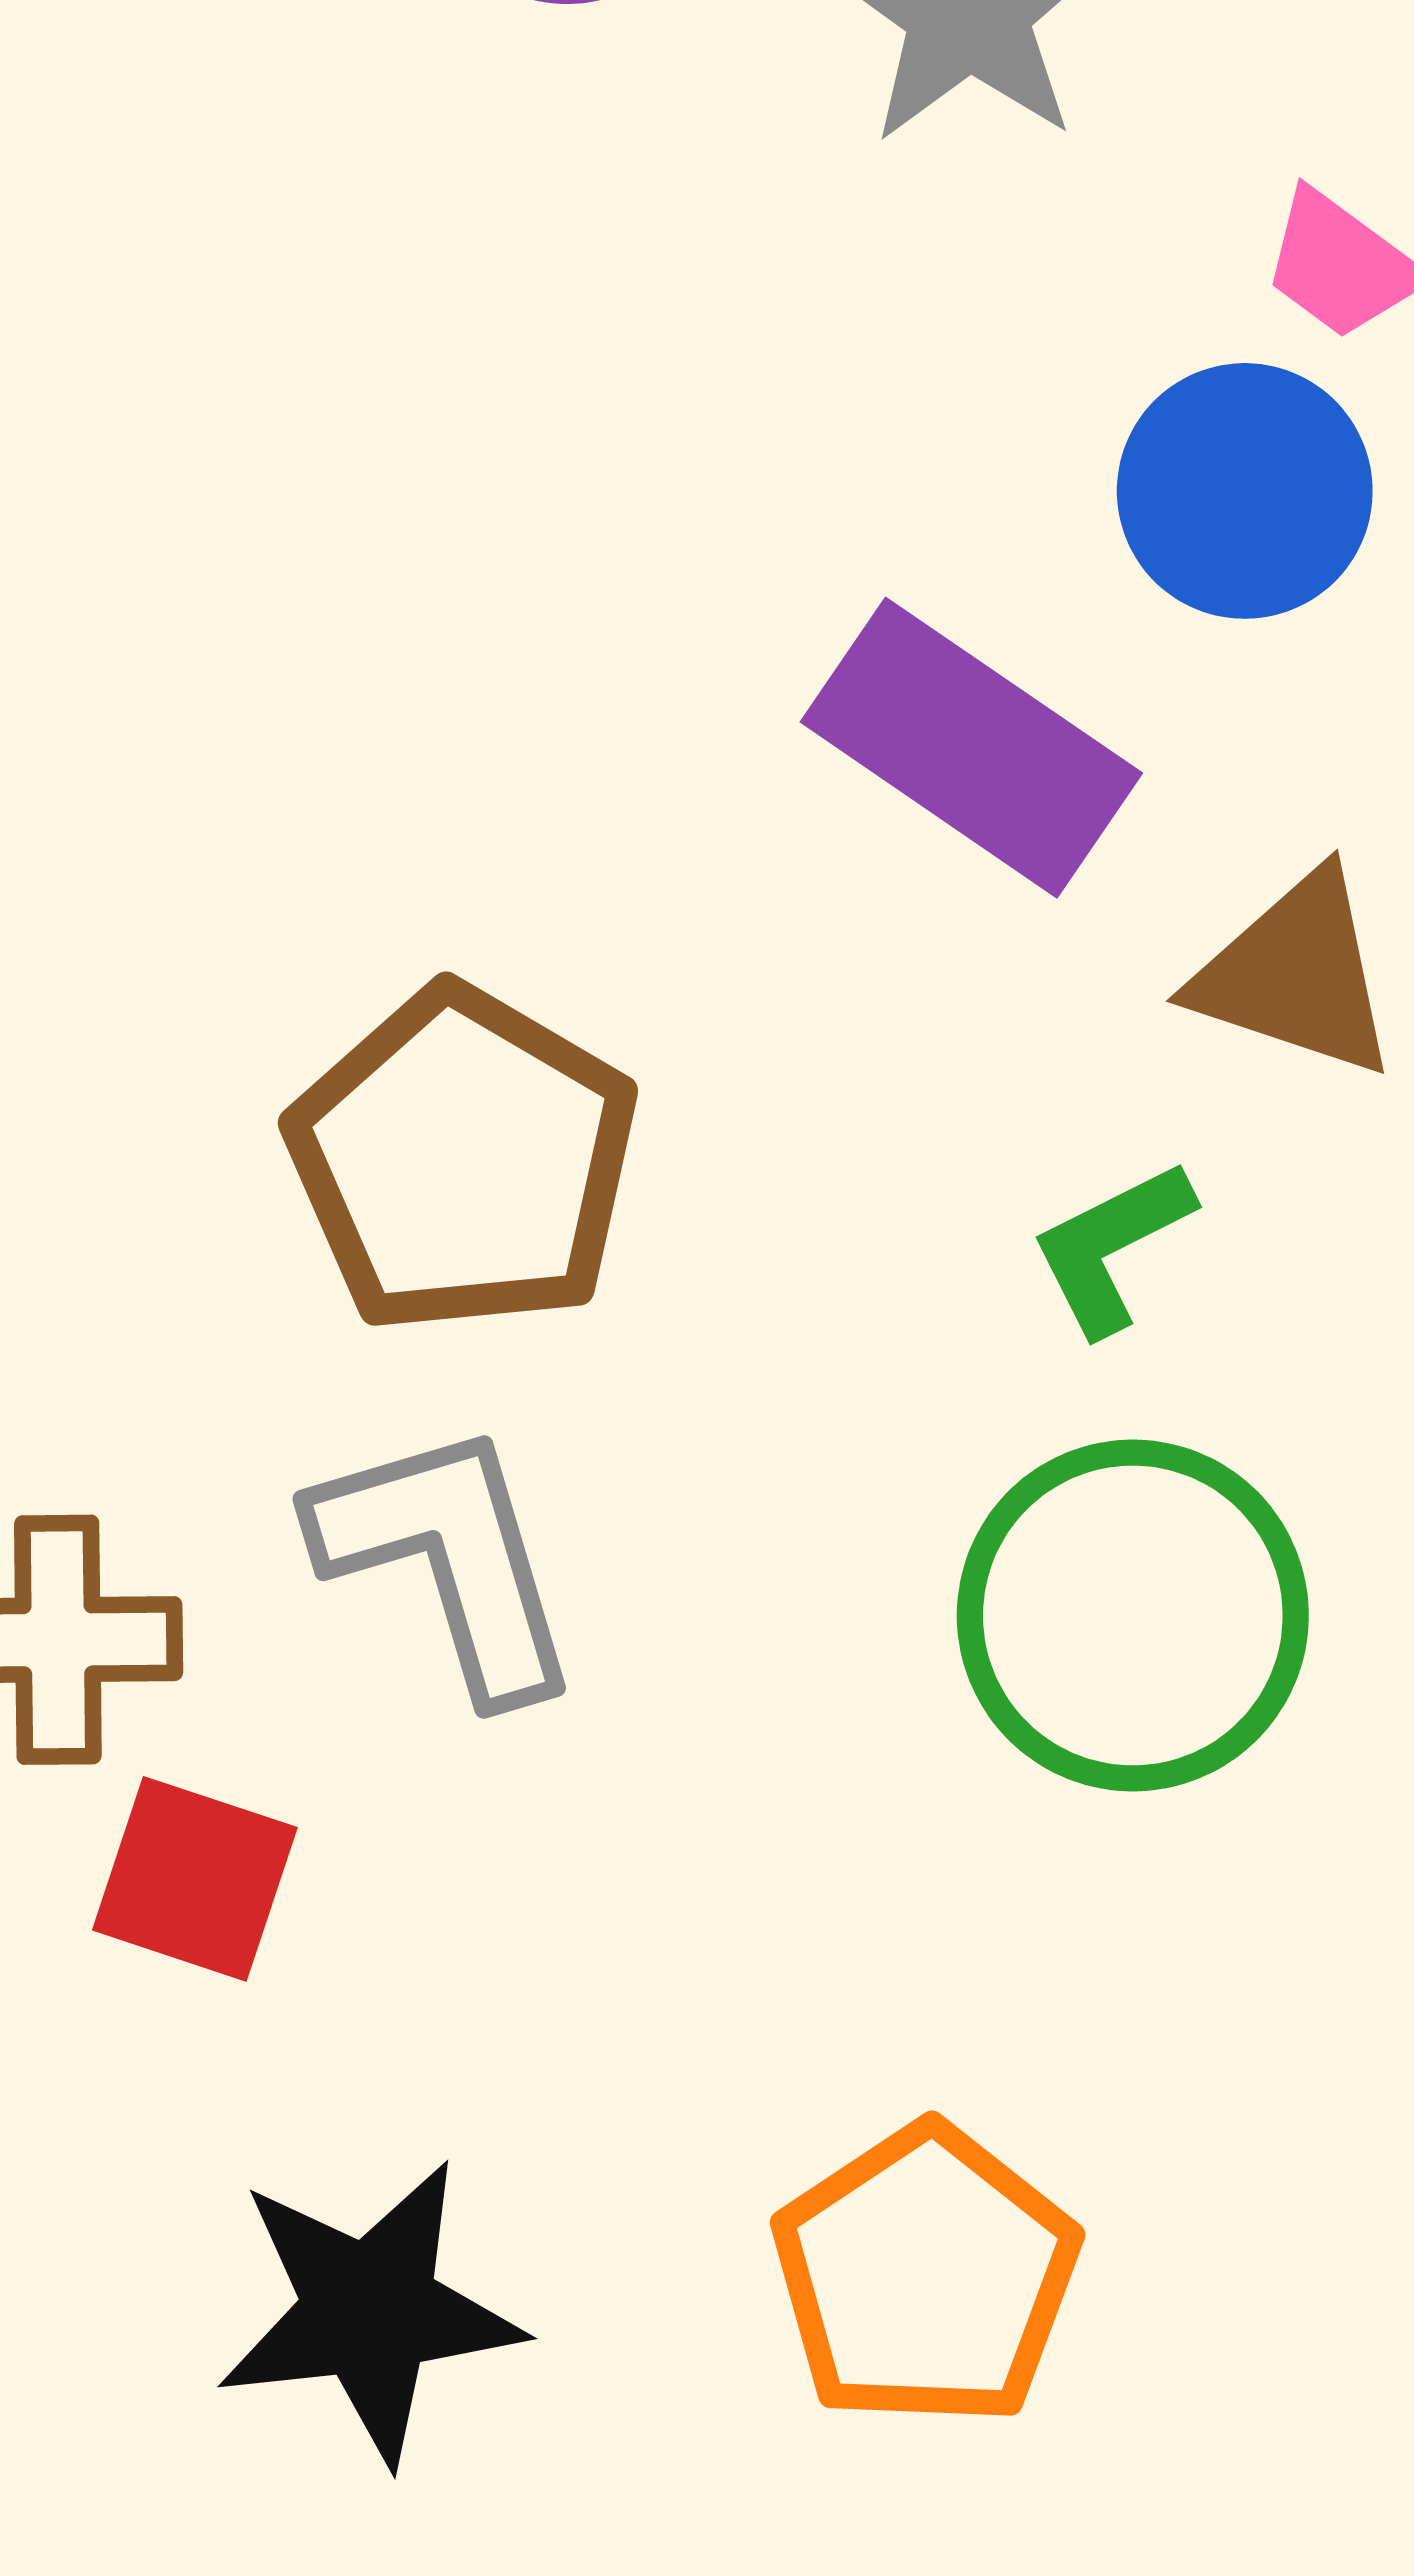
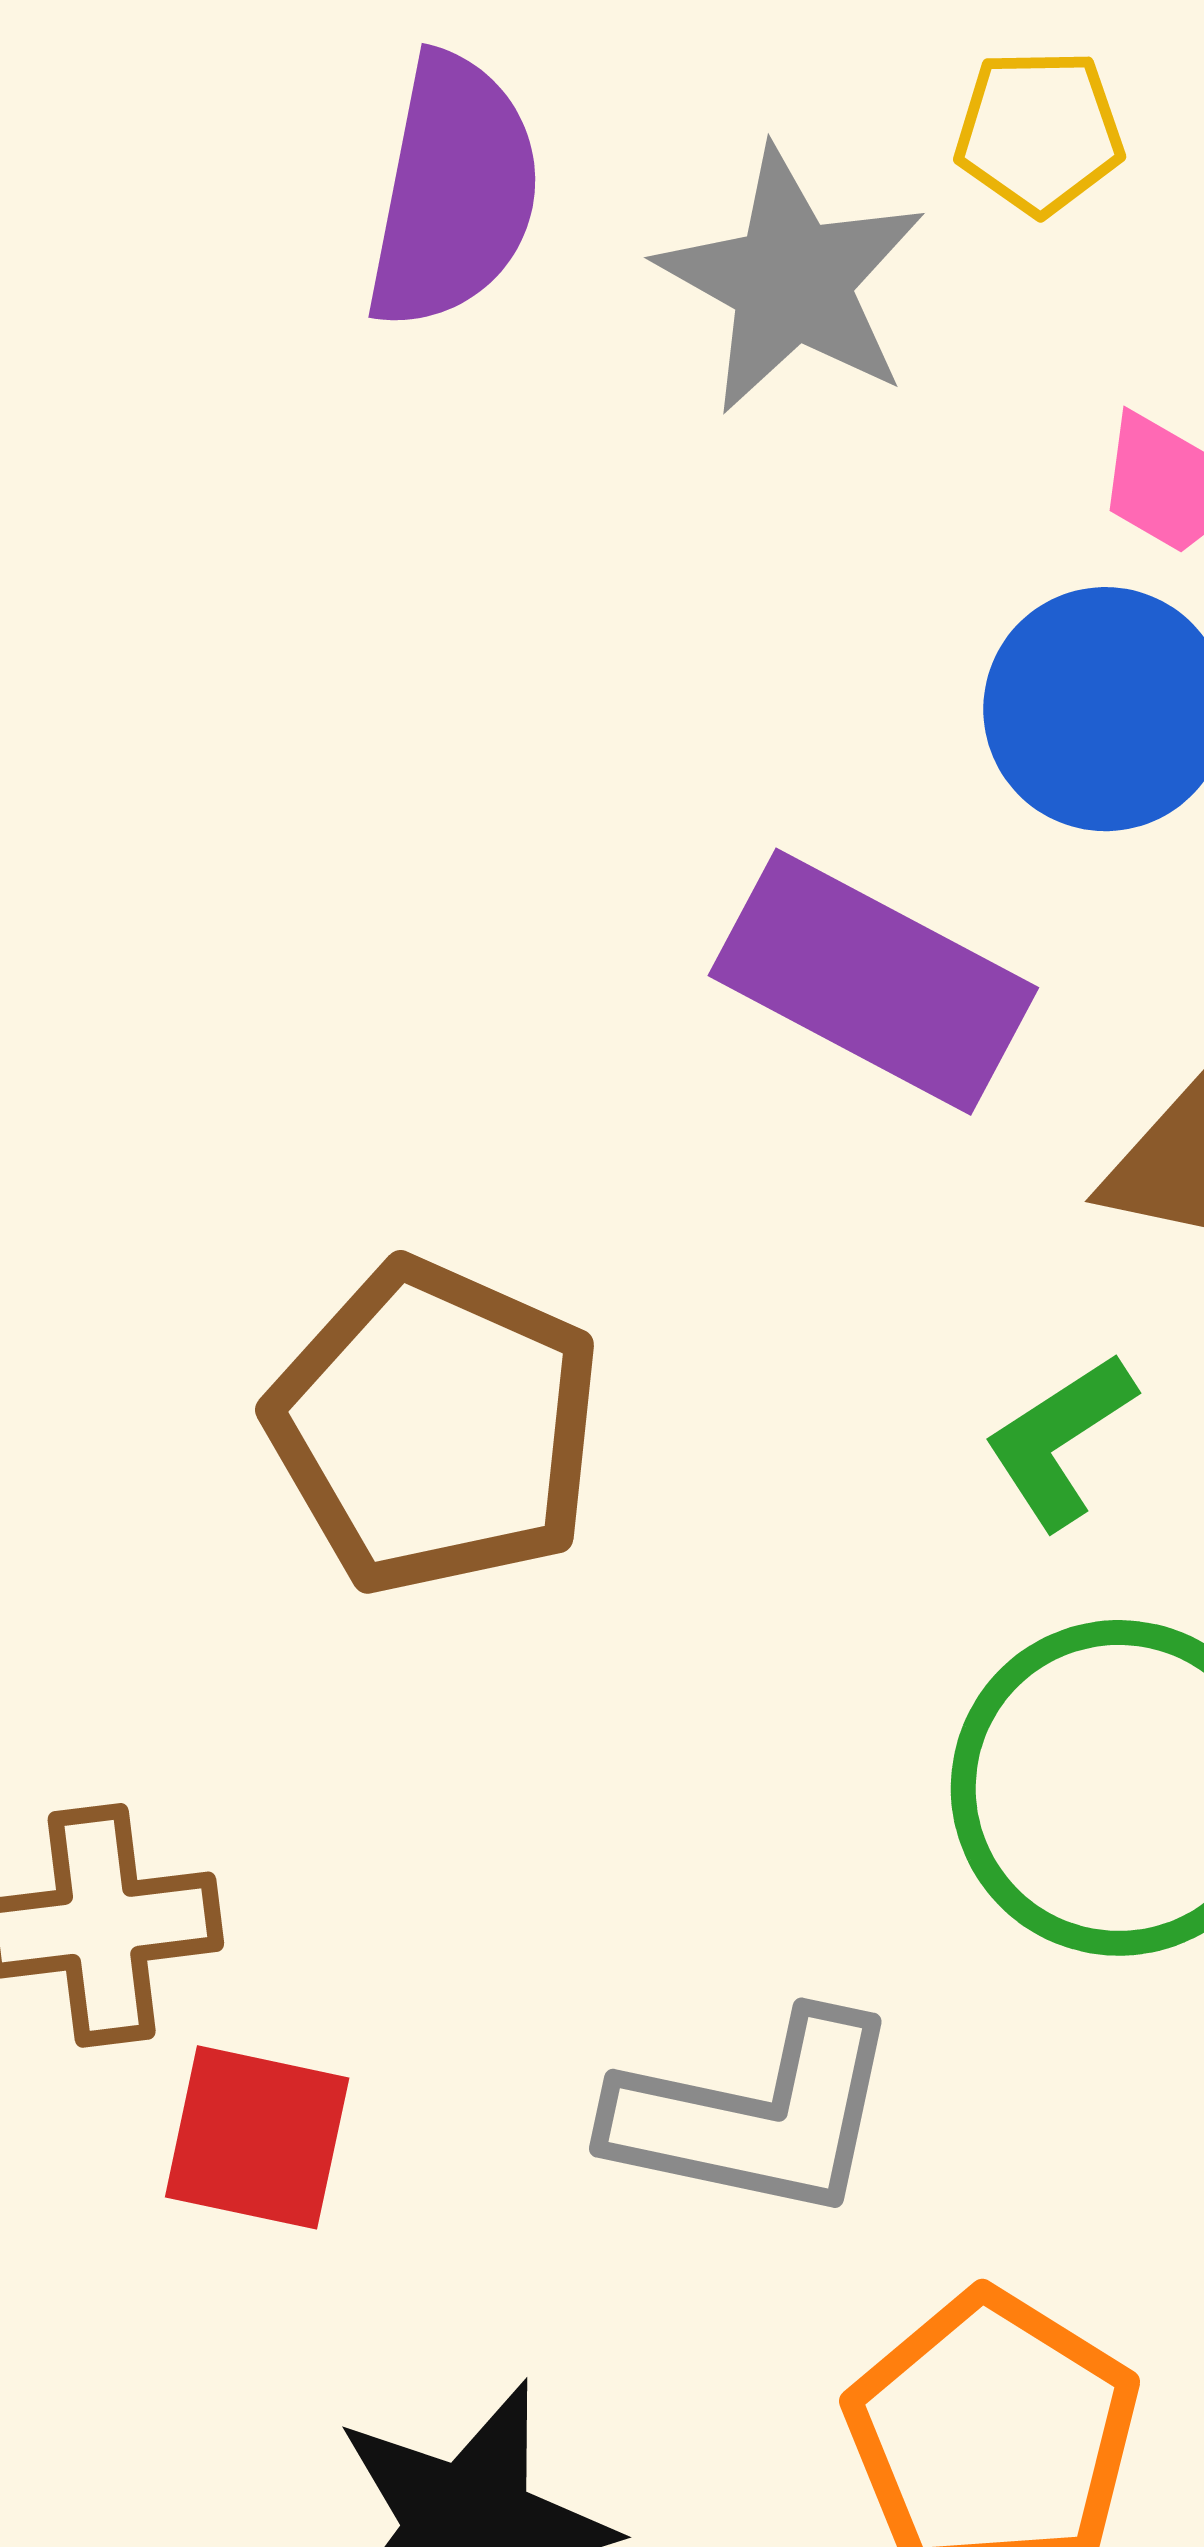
gray L-shape: (448, 1559) -> (756, 2116), moved, turned 125

